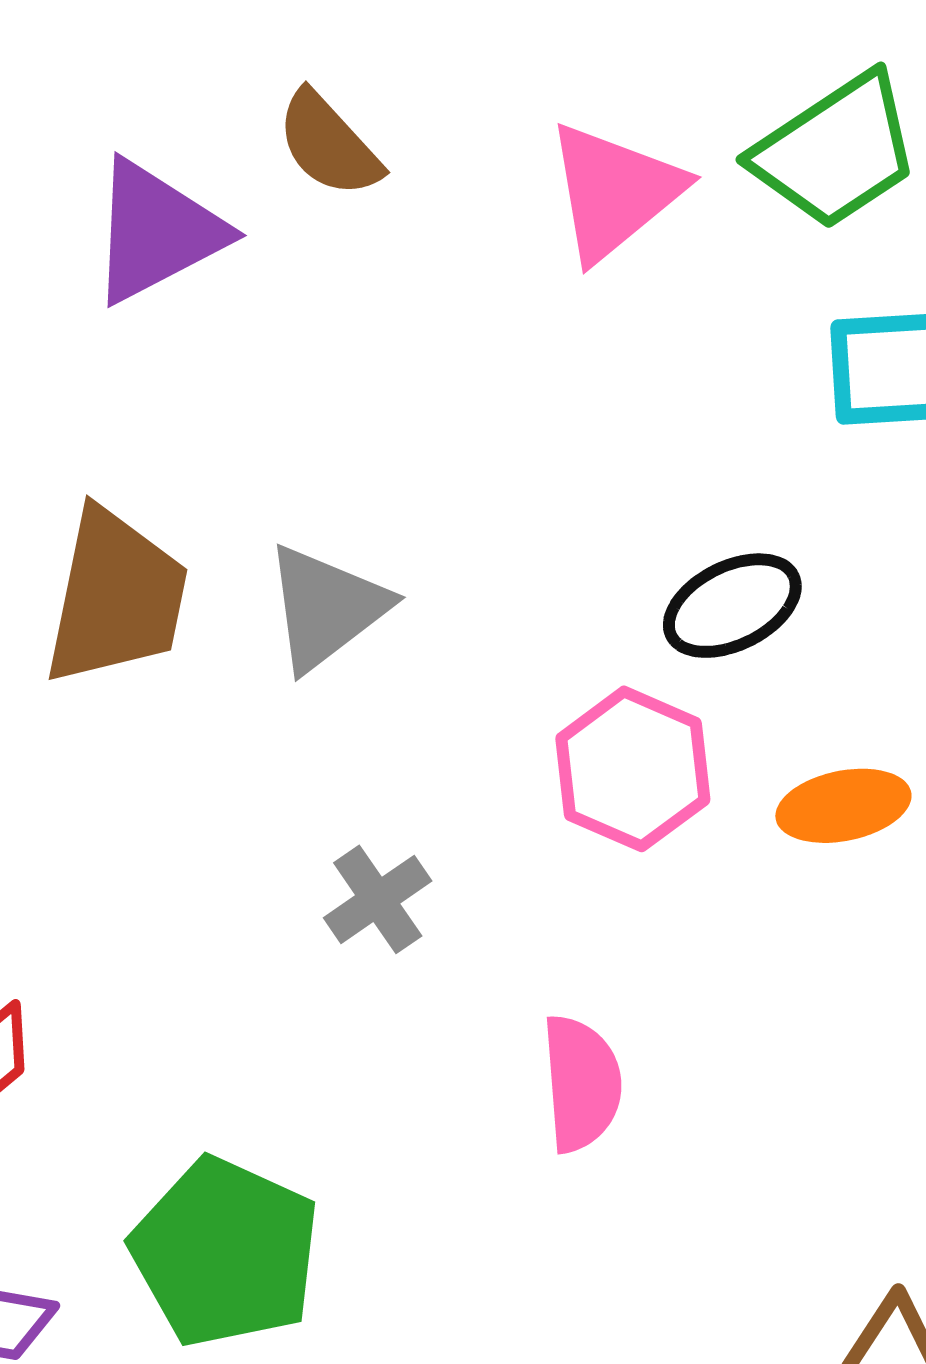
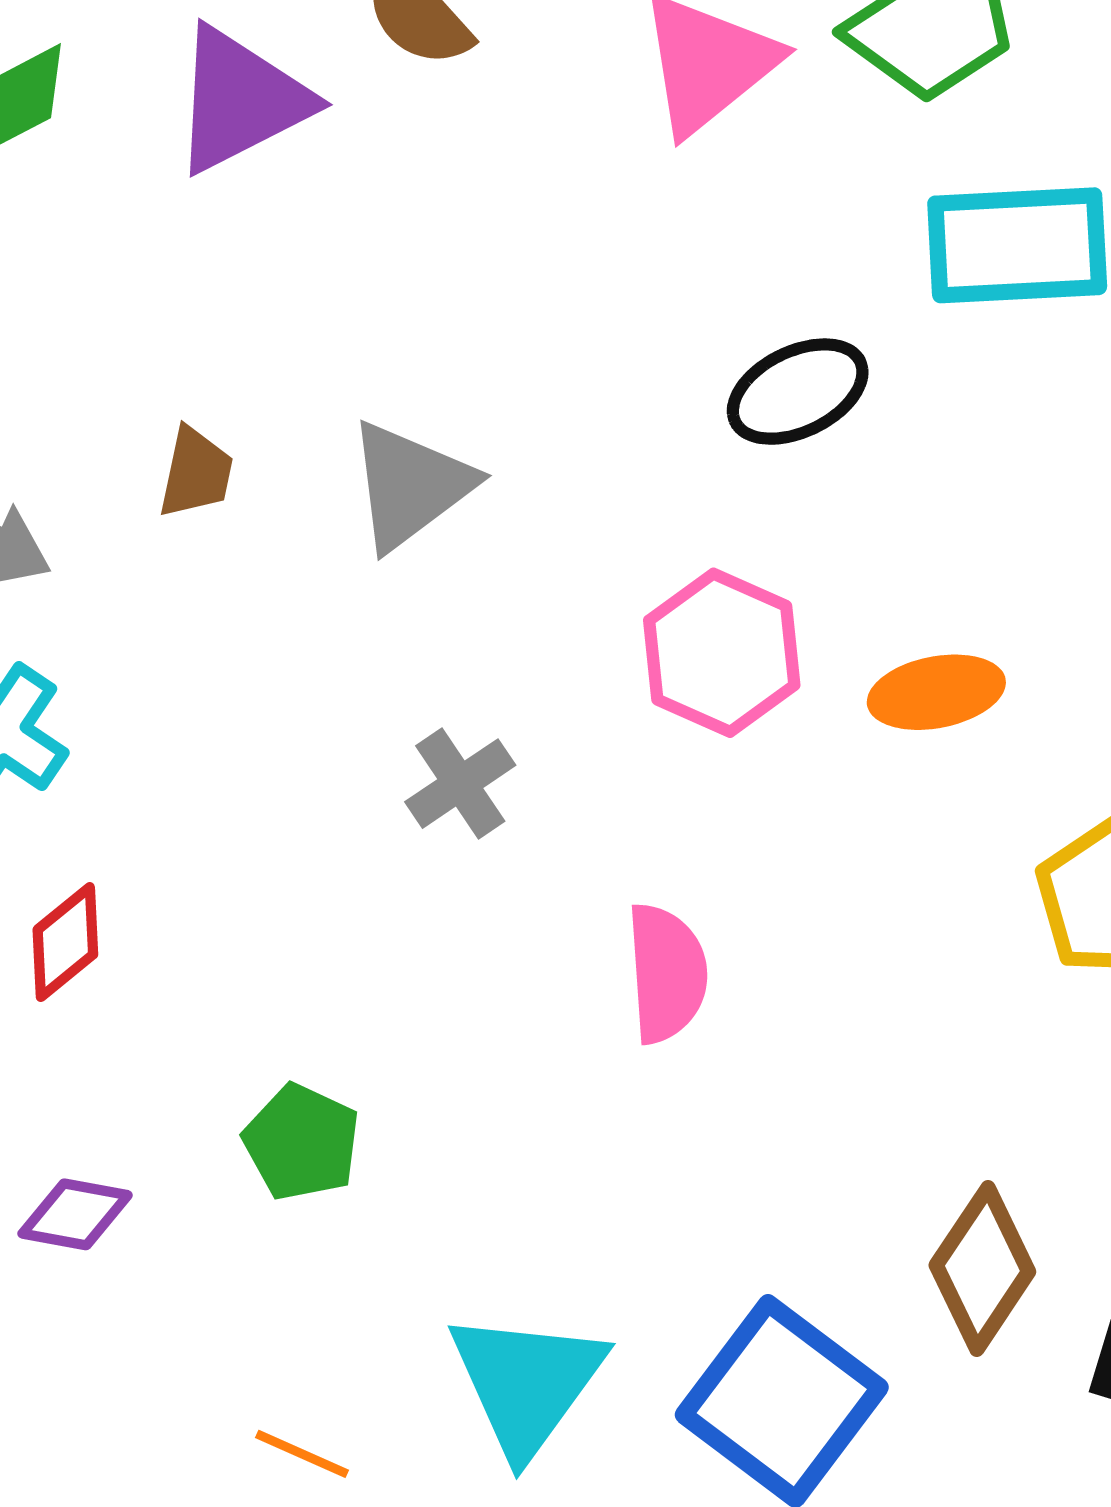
brown trapezoid: (116, 597) -> (196, 473), size x0.5
black ellipse: (732, 606) -> (798, 392), moved
green pentagon: (225, 1252) -> (302, 1142), size x0.6

